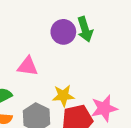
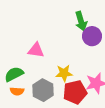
purple circle: (63, 32) -> (92, 36), moved

